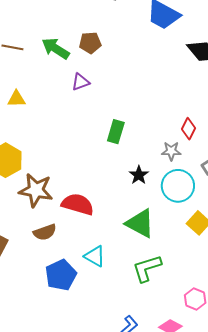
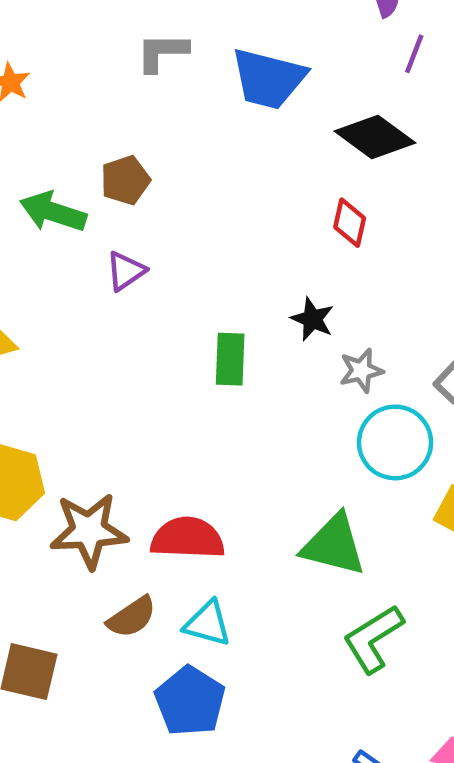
red diamond: (188, 129) -> (350, 223), moved
black star: (139, 175) -> (312, 319), moved
cyan triangle: (95, 256) -> (208, 623), moved

